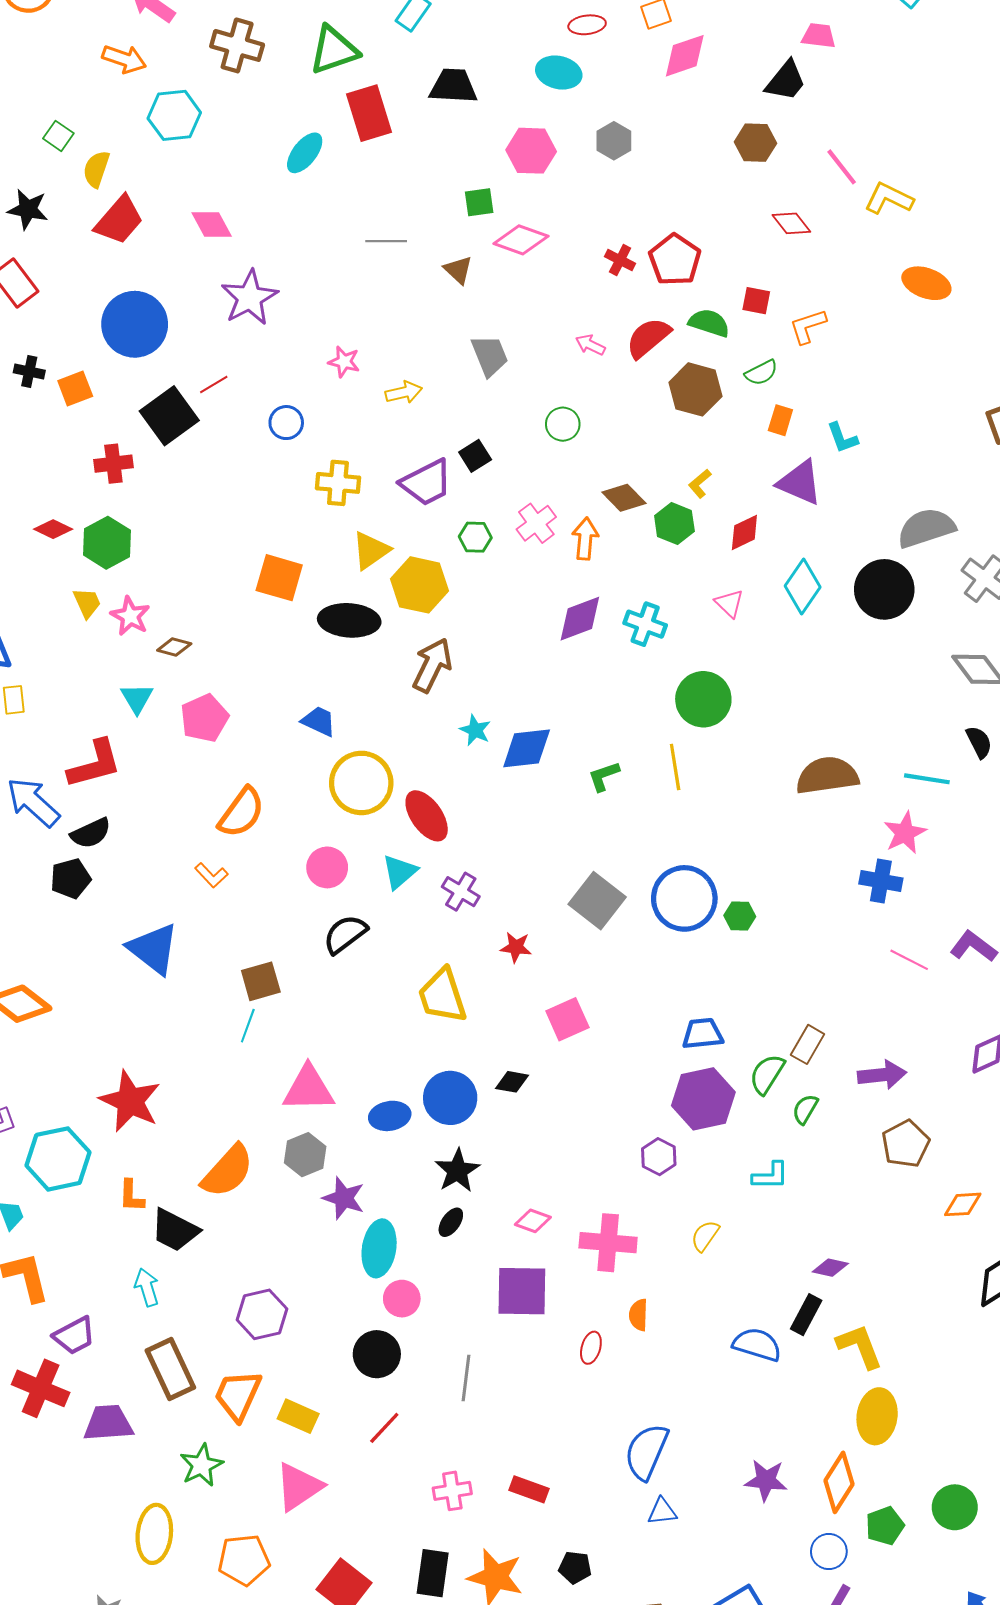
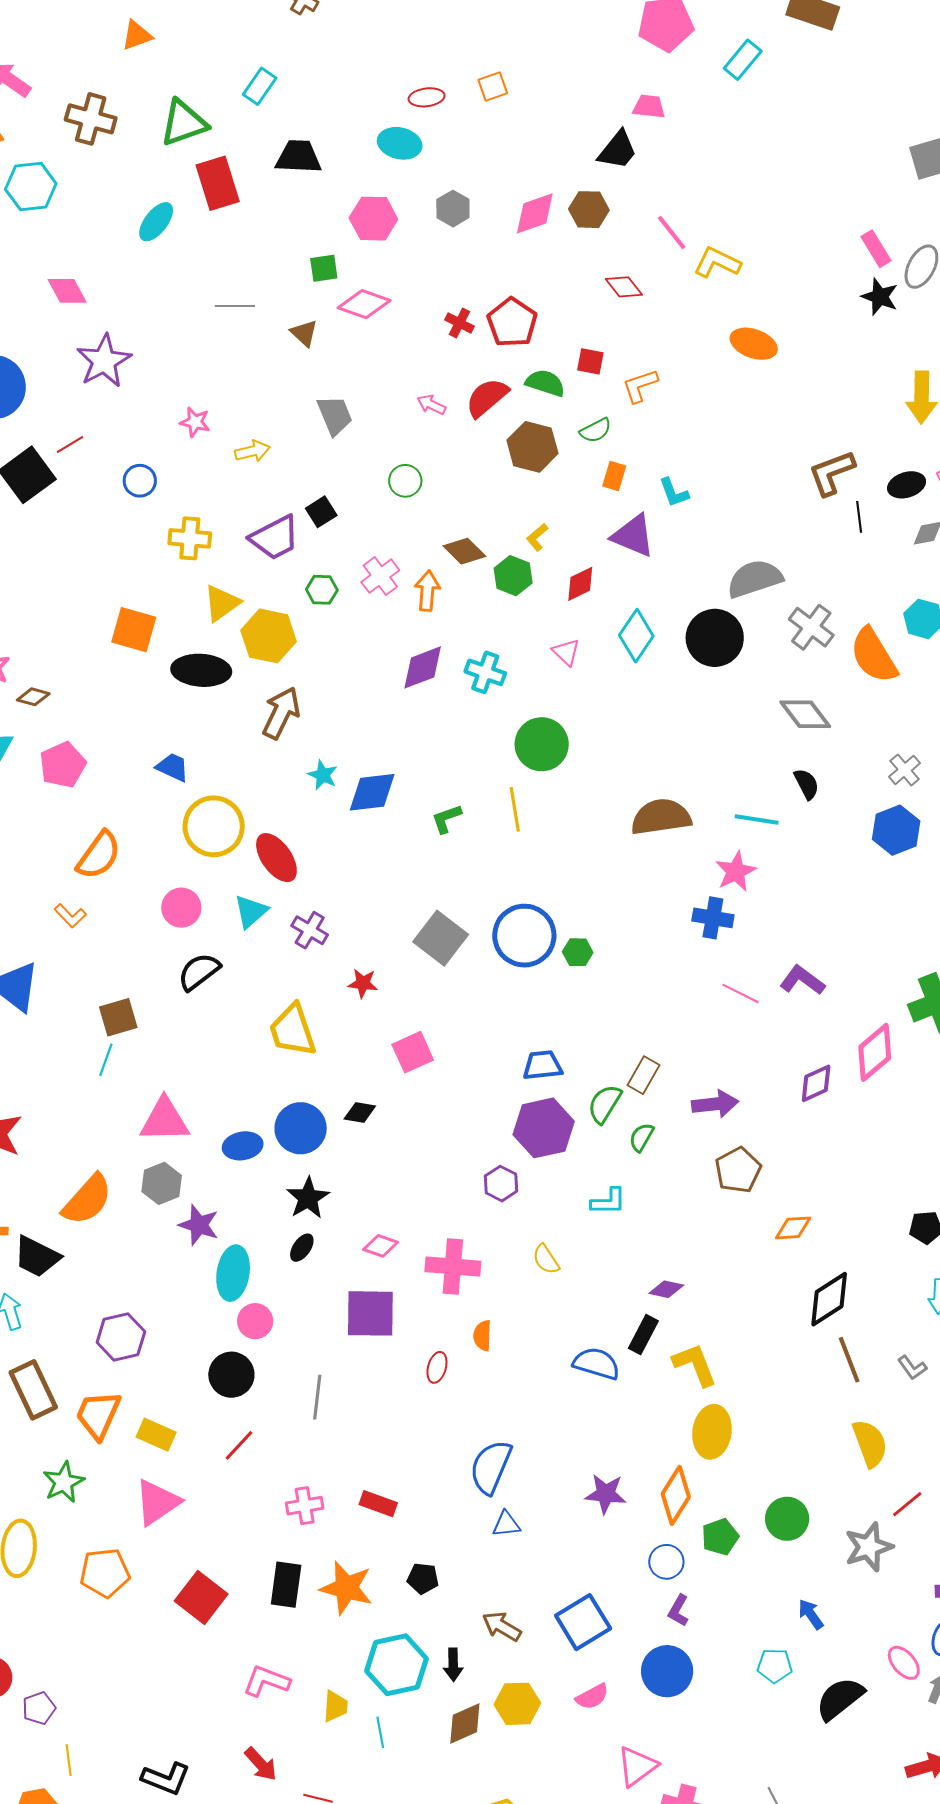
pink diamond: (685, 56) -> (535, 213), moved
yellow semicircle: (705, 1236) -> (546, 1259), turned -68

